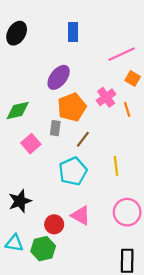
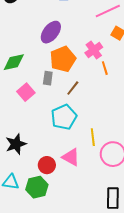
orange line: (127, 109) -> (105, 68), moved
yellow line: (116, 166) -> (93, 137), moved

